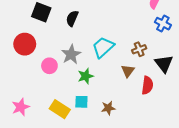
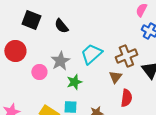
black semicircle: (72, 18) -> (61, 26), turned -63
brown cross: (139, 49) -> (126, 56), size x1.5
red semicircle: (147, 85) -> (126, 98), moved

